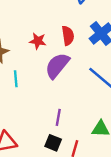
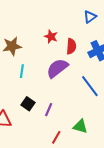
red star: (38, 41) -> (51, 37), moved
black square: (53, 143) -> (28, 104), moved

